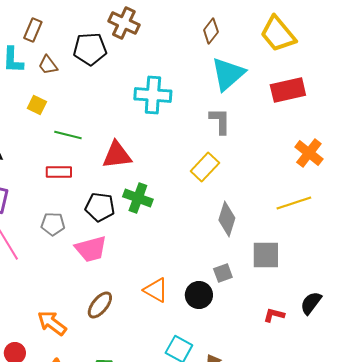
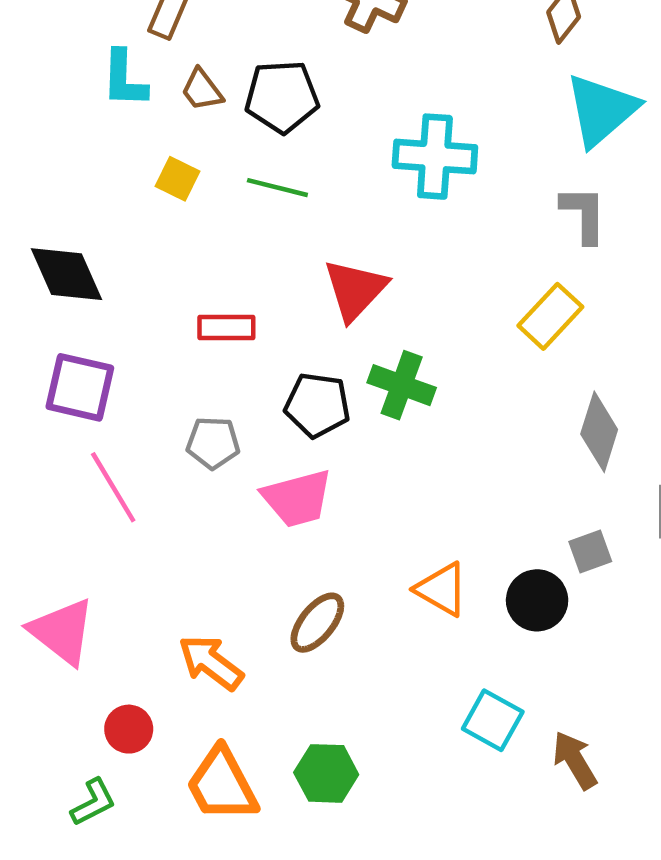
black pentagon: (90, 49) -> (282, 97), moved
green line: (68, 135) -> (277, 188), moved
red triangle: (117, 155) -> (355, 290), turned -40

